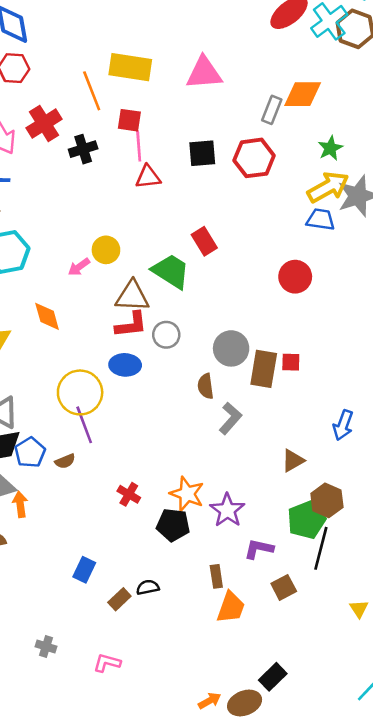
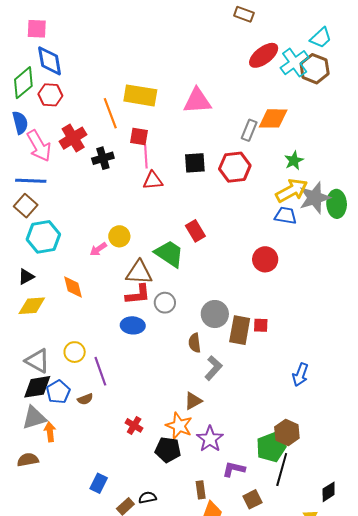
yellow circle: (80, 392) -> (75, 352), moved, size x0.6
brown triangle: (293, 461) -> (193, 401), moved

